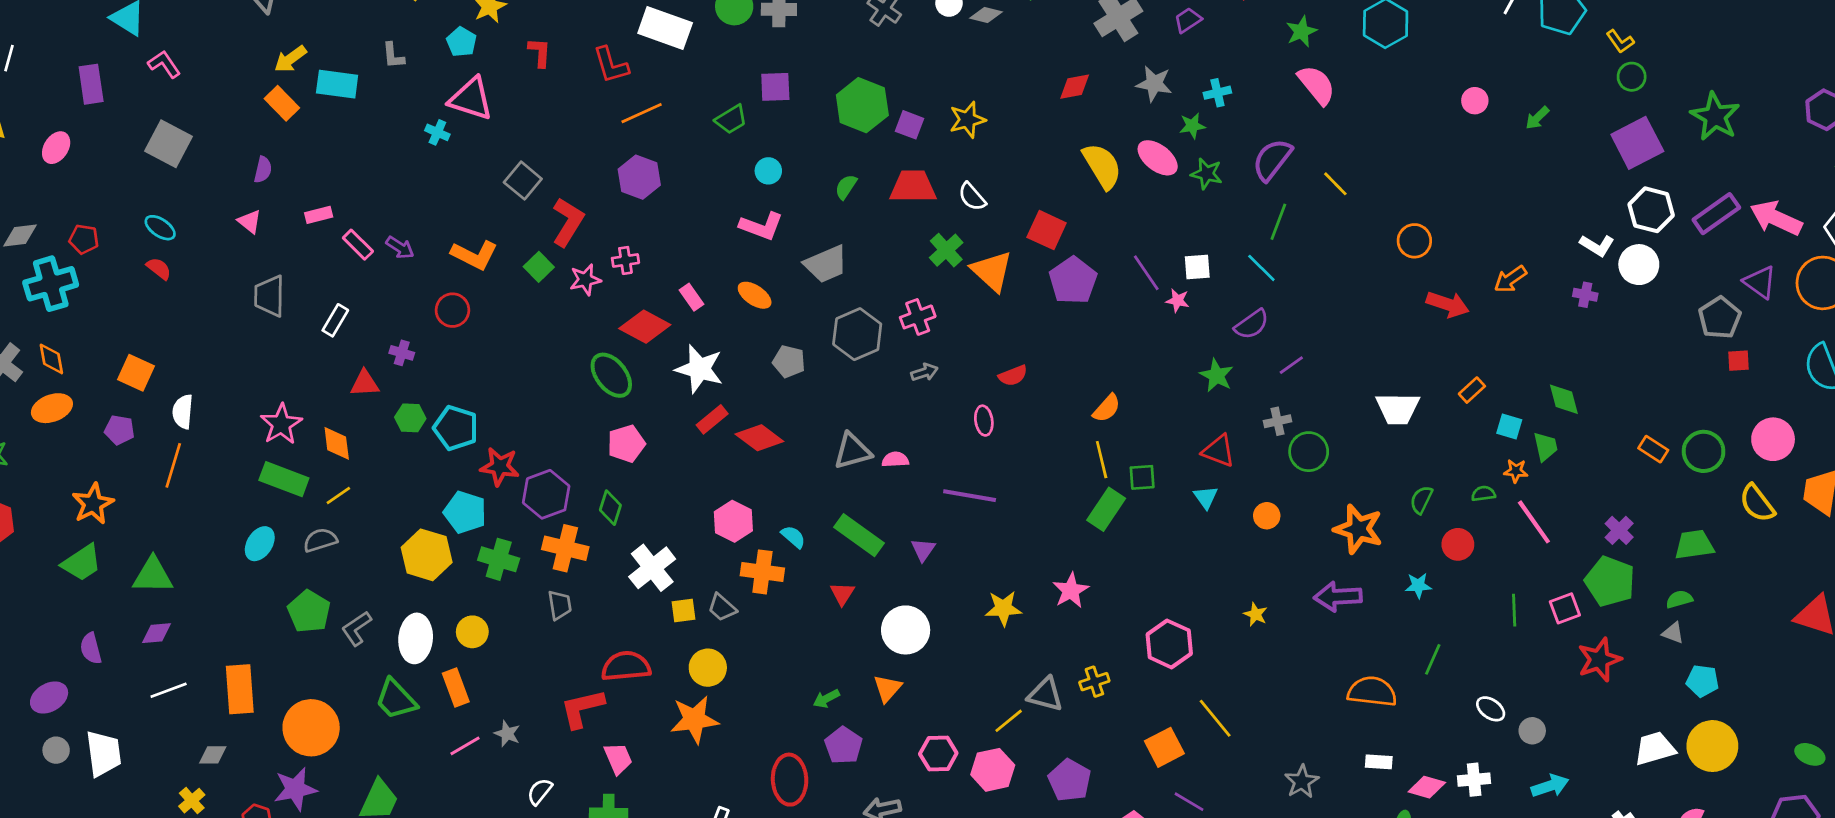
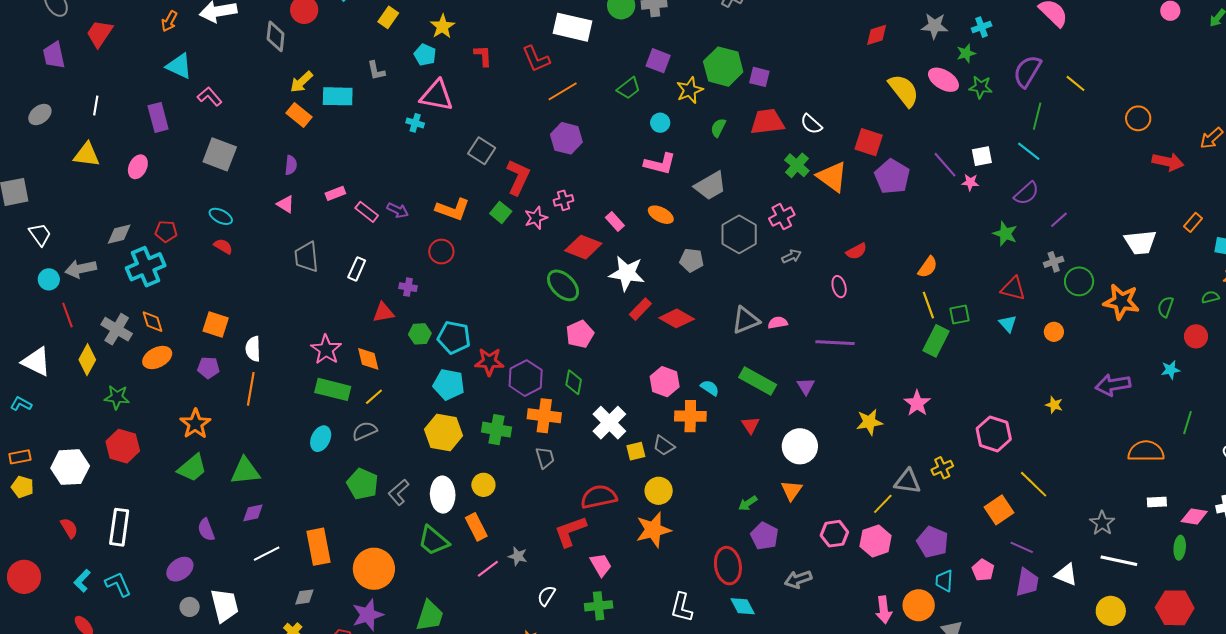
purple square: (775, 87) -> (658, 61), turned 30
yellow star: (967, 120) -> (690, 90), moved
cyan pentagon: (465, 512) -> (449, 384), moved
orange star: (1358, 529) -> (1121, 302), moved

